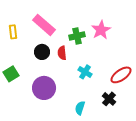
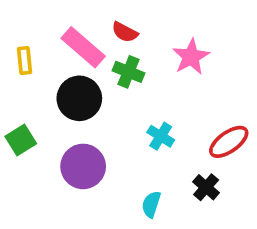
green cross: (77, 36) -> (128, 72), moved, turned 35
black circle: (42, 52) -> (79, 98), size x1.5
red semicircle: (62, 53) -> (125, 32), moved, turned -56

